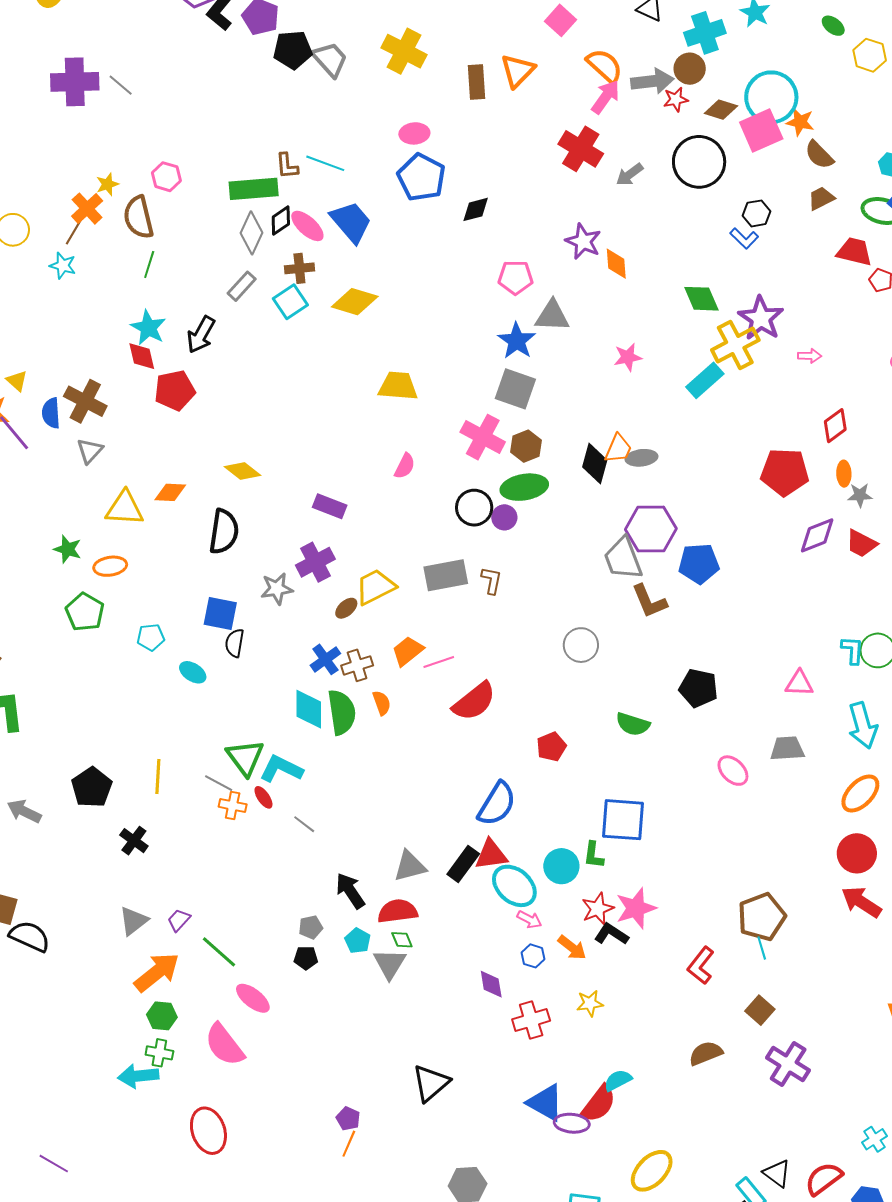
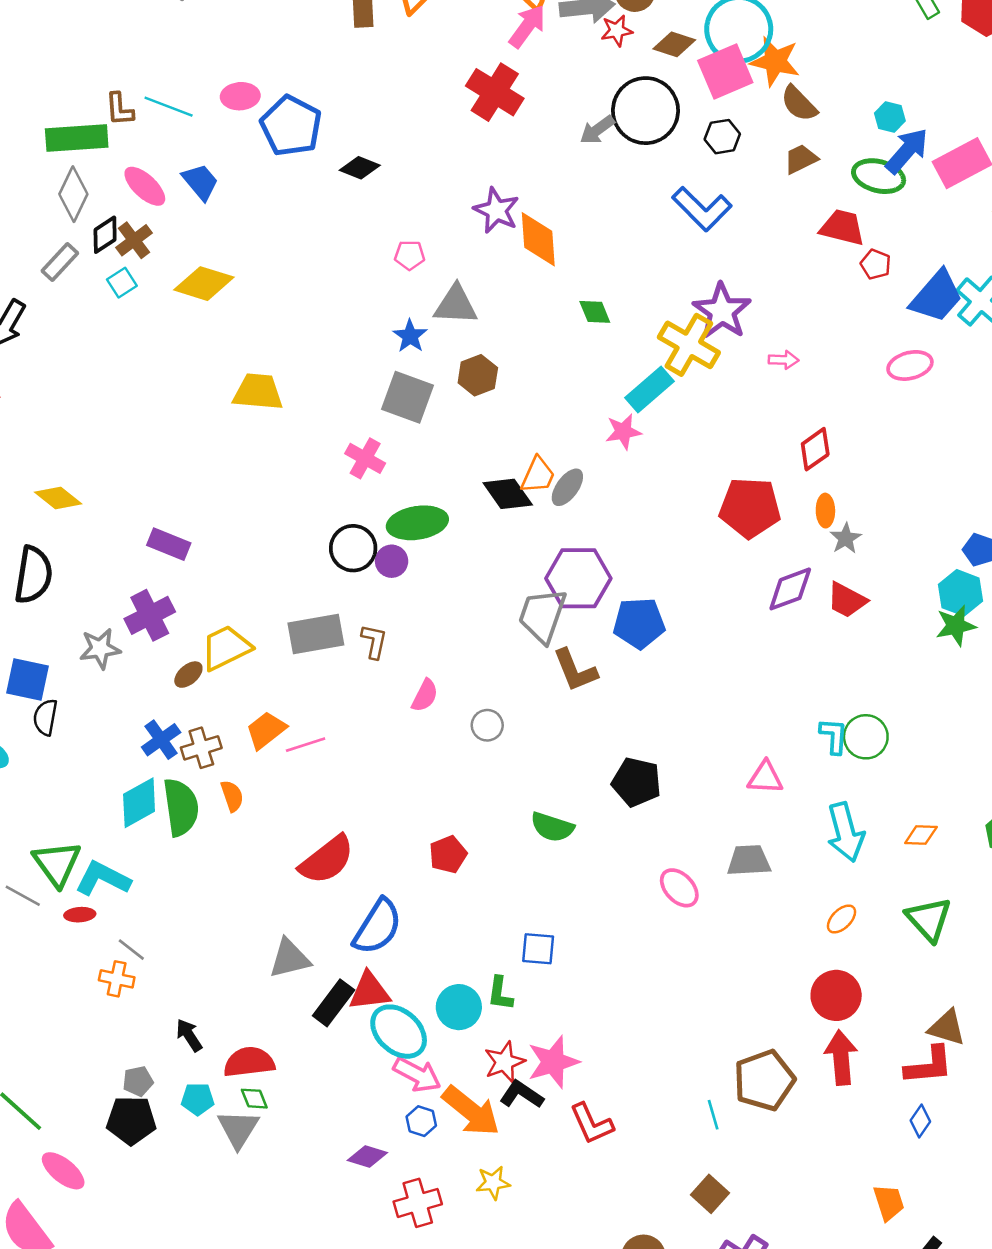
orange star: (800, 122) -> (775, 61), size x1.4
pink ellipse: (414, 133) -> (240, 96), moved
gray arrow: (630, 175) -> (597, 130), moved
black diamond: (476, 209) -> (360, 168), turned 36
black hexagon: (757, 213) -> (722, 137), moved
black diamond: (281, 220) -> (105, 235), moved
blue trapezoid: (351, 222) -> (200, 182), size x0.7
blue L-shape: (744, 238) -> (702, 209), size x1.6
orange diamond: (616, 264) -> (538, 239), size x1.4
brown cross: (299, 268) -> (134, 240), turned -32
pink pentagon: (516, 277) -> (410, 255), size x0.7
green diamond: (701, 299) -> (595, 312), moved, size x0.7
cyan square: (290, 302) -> (122, 283), size x0.7
blue star: (517, 341) -> (410, 336), size x0.7
yellow cross: (735, 345) -> (689, 345), turned -33
pink star: (628, 357) -> (623, 432), moved
pink cross: (483, 437) -> (365, 458), size x0.7
brown hexagon: (526, 446) -> (478, 375), moved
gray ellipse: (641, 458) -> (567, 487), turned -48
black diamond: (595, 464) -> (508, 494), turned -51
pink semicircle: (405, 466) -> (425, 696), moved
gray star: (860, 495) -> (846, 538), turned -30
gray trapezoid: (623, 559) -> (542, 616), turned 39
gray circle: (581, 645) -> (487, 725), size x0.7
red semicircle: (474, 701) -> (327, 860), moved
cyan diamond: (309, 709) -> (139, 803), turned 60
orange ellipse: (860, 793) -> (842, 919), size x0.6
red ellipse: (263, 797) -> (80, 915), turned -60
orange cross: (233, 806) -> (117, 979), moved
blue square: (623, 820) -> (538, 949), size x0.6
gray triangle: (410, 866) -> (289, 959), moved
black arrow: (350, 891) -> (189, 1035), size x0.7
red arrow: (861, 902) -> (841, 1058), turned 51
brown pentagon: (762, 917) -> (764, 1080), moved
pink arrow: (529, 919) -> (417, 1075), size x1.5
cyan pentagon: (358, 941) -> (198, 1099), turned -30
orange arrow: (572, 947) -> (471, 1111), size x1.6
black pentagon: (306, 958) -> (131, 1120), size x1.6
red L-shape: (701, 965) -> (592, 1124), moved, turned -63
purple diamond: (491, 984) -> (367, 1157), turned -64

